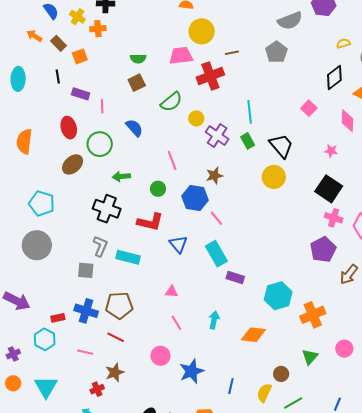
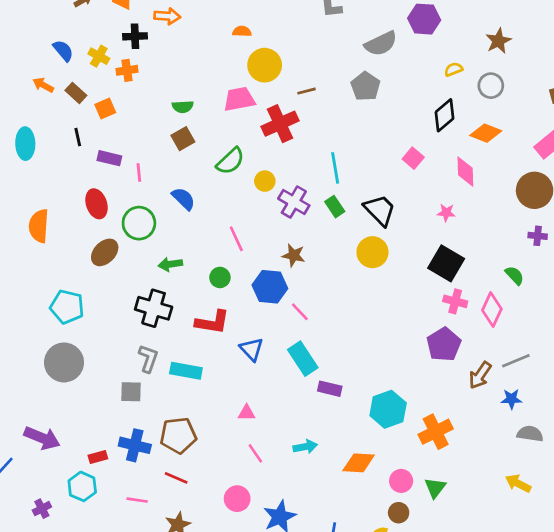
brown star: (214, 176) -> (294, 255), turned 30
cyan arrow: (214, 320) -> (305, 447), turned 72
pink circle: (344, 349) -> (401, 481), moved

